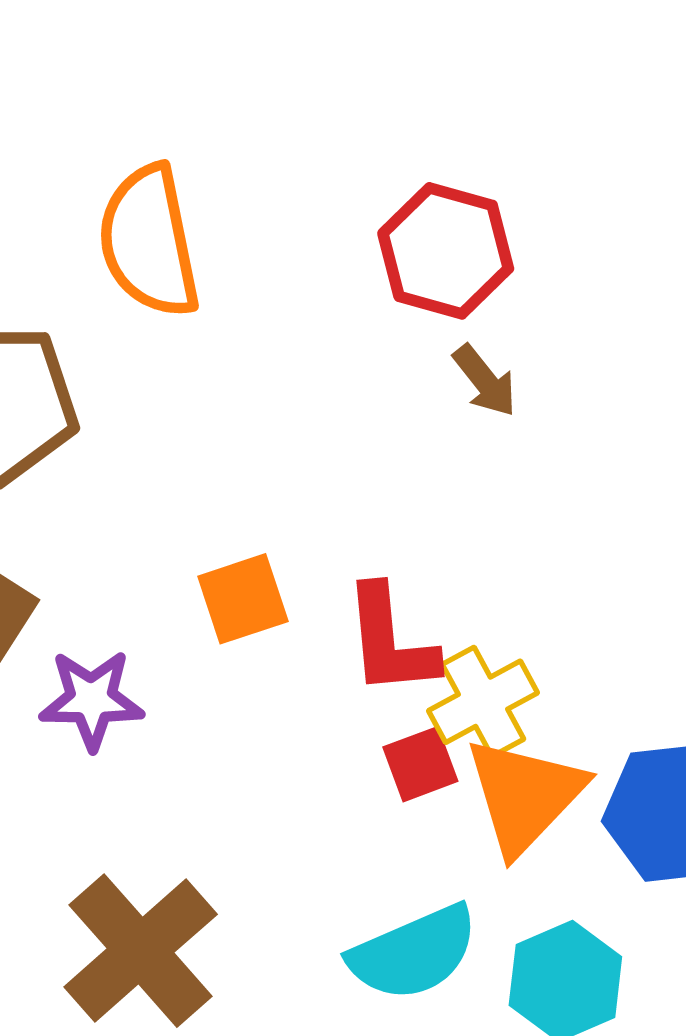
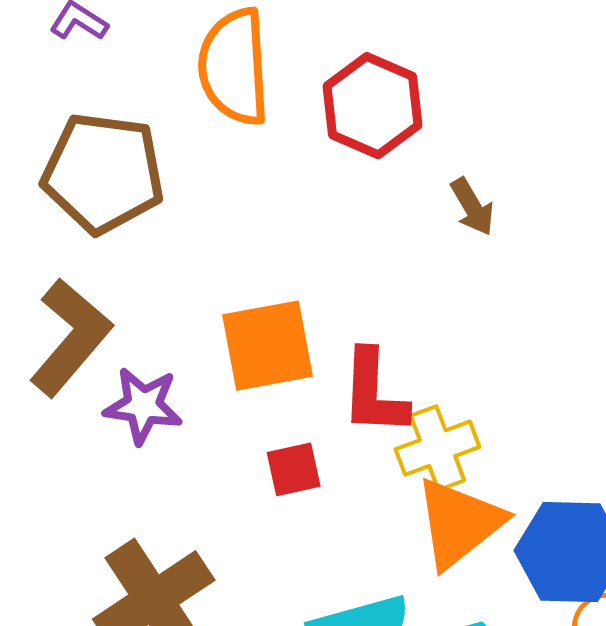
red hexagon: (446, 251) -> (372, 106), moved
orange square: (243, 599) -> (268, 346), size x1.4
red square: (420, 764) -> (294, 469), moved

